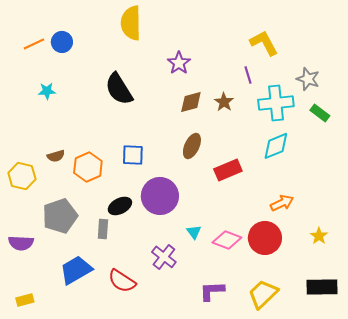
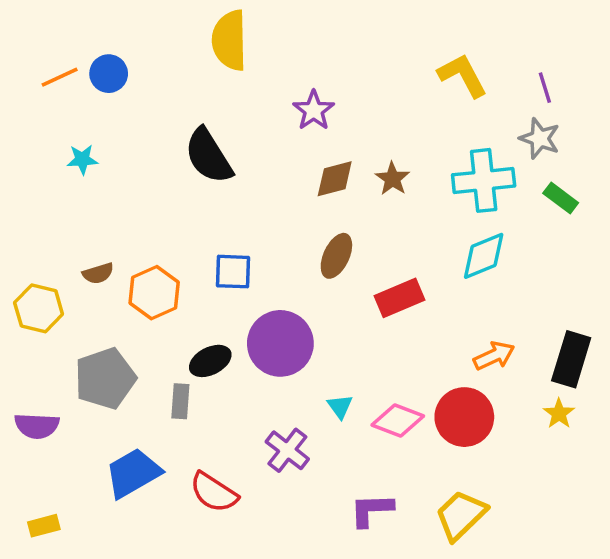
purple line: (248, 75) -> (545, 88), moved
black rectangle: (322, 287) -> (571, 359), moved, turned -72

